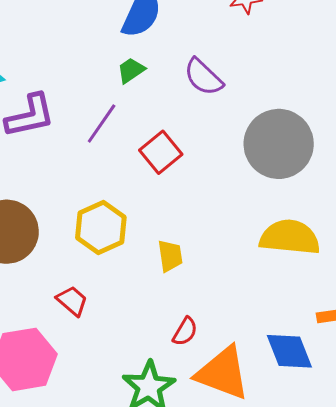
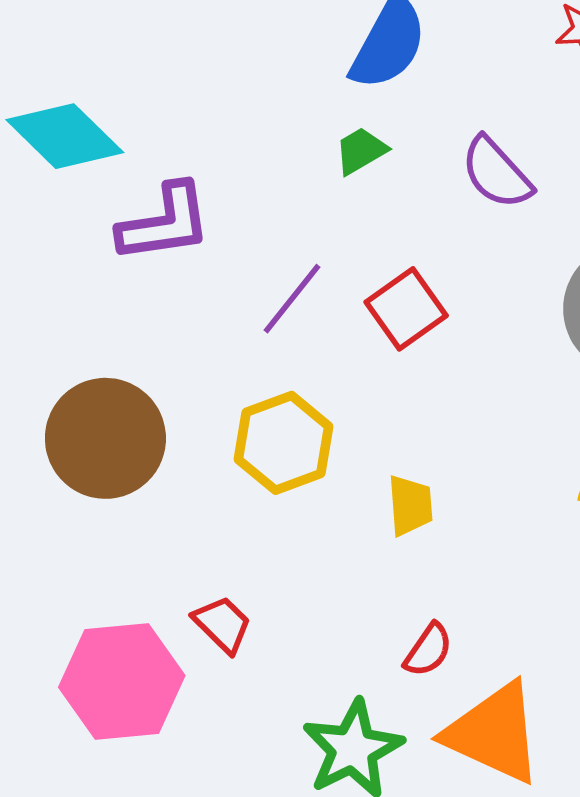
purple line: (102, 124) -> (292, 299), moved
red trapezoid: (72, 301) -> (222, 624), moved

